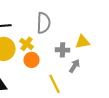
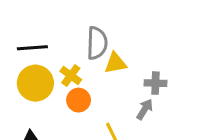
yellow triangle: (83, 42) -> (115, 63), moved
gray cross: (63, 50) -> (155, 83), moved

